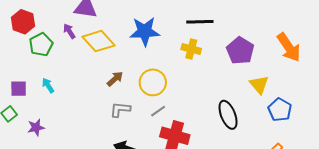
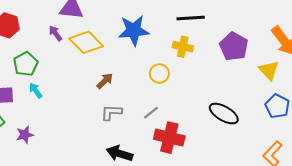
green pentagon: (41, 45) -> (26, 64), moved
yellow circle: (153, 82) -> (159, 74), moved, size x0.7
yellow triangle: (259, 85) -> (269, 70), moved
black ellipse: (228, 115) -> (224, 114), turned -36

